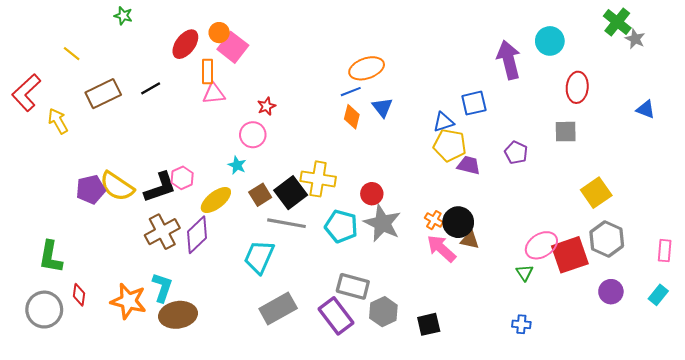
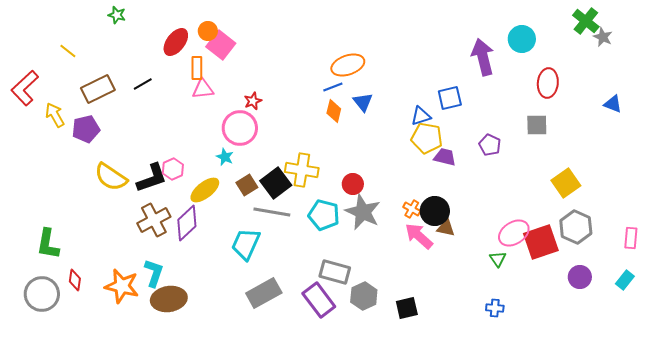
pink circle: (253, 135) -> (240, 128), size x1.4
purple pentagon: (91, 189) -> (86, 129), moved

